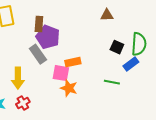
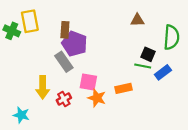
green semicircle: (139, 44) -> (171, 37), moved
orange rectangle: (73, 62) -> (124, 88), moved
green line: (112, 82) -> (143, 66), moved
red cross: (23, 103) -> (64, 99), moved

